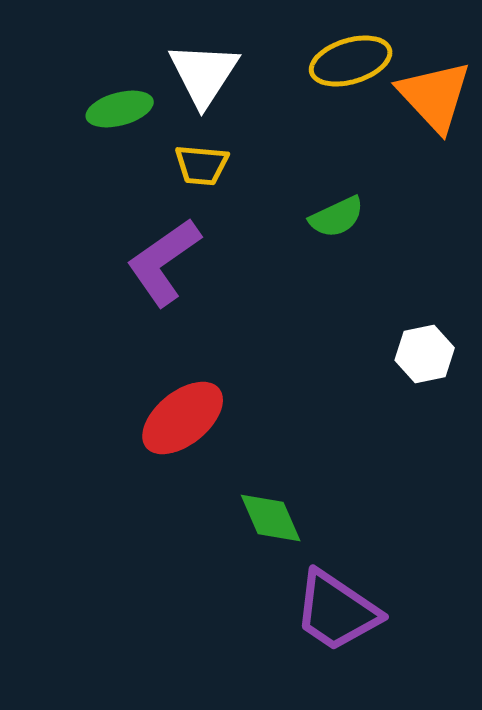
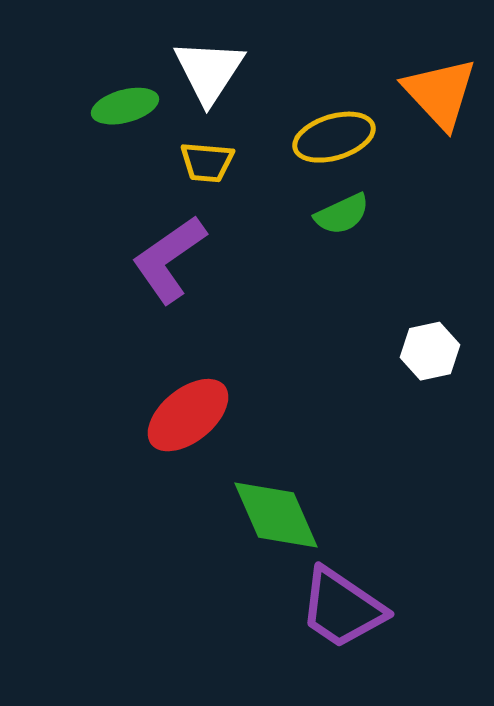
yellow ellipse: (351, 61) -> (334, 137), moved
green diamond: (271, 518) -> (276, 515), size x1.4

